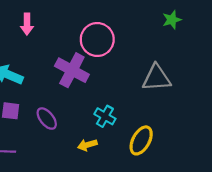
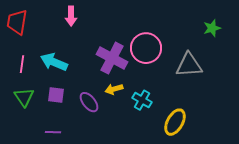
green star: (172, 20) -> (212, 28), moved
pink circle: (97, 40) -> (146, 48), moved
yellow arrow: (87, 145) -> (114, 89), moved

